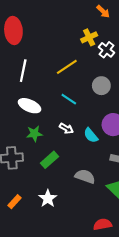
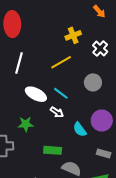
yellow cross: (89, 37) -> (73, 35), moved
white ellipse: (30, 106) -> (36, 94), moved
white arrow: (66, 128) -> (57, 112), moved
green rectangle: (50, 160) -> (53, 150), moved, turned 42

